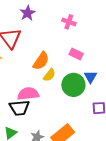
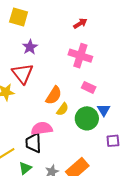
purple star: (28, 13) -> (30, 47), moved
pink cross: (69, 22) -> (80, 56), size x1.6
black trapezoid: (19, 108) -> (33, 143), turned 95

